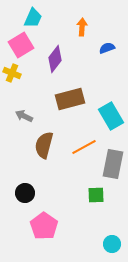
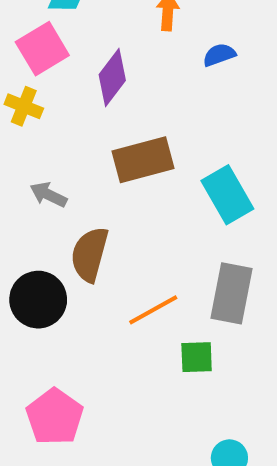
orange line: (84, 147) -> (153, 310), moved
black circle: (25, 193) -> (38, 300), moved, size x1.4
pink pentagon: (44, 226) -> (55, 417), moved

